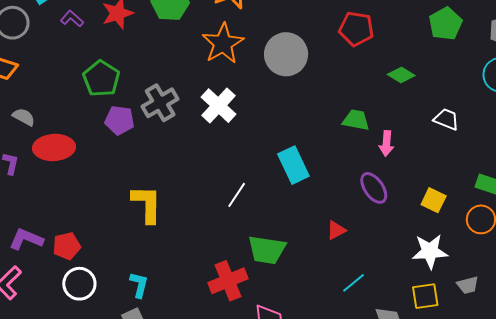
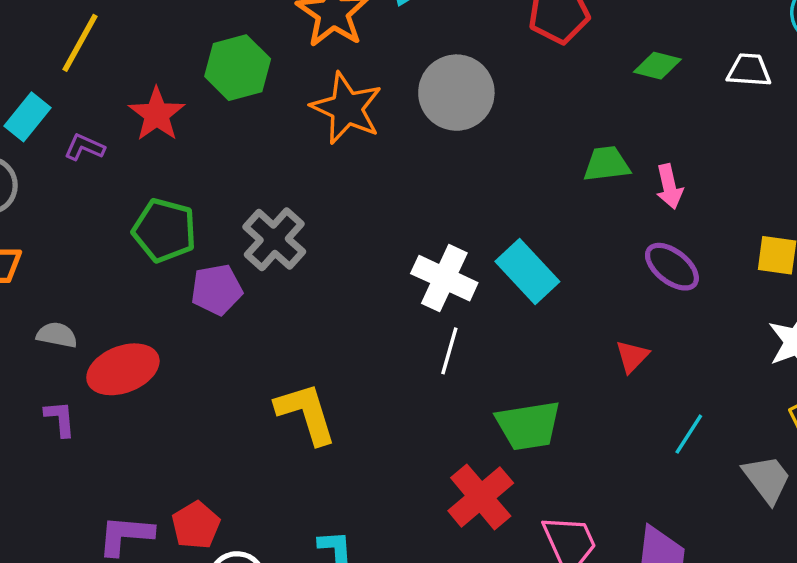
white cross: (218, 106) -> (444, 278), moved
white trapezoid: (446, 119) -> (749, 70), moved

